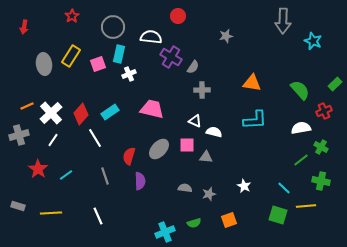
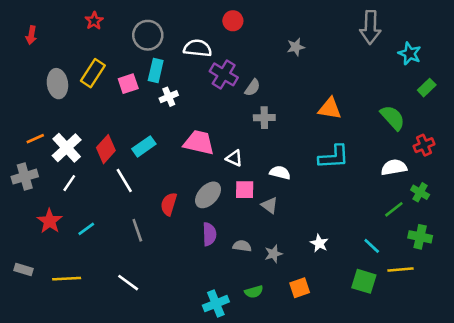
green rectangle: (335, 84) -> (427, 88), moved
white triangle: (195, 121) -> (234, 158), moved
gray triangle: (206, 157) -> (270, 205), turned 32
purple semicircle: (140, 181) -> (209, 234), moved
white line: (98, 216) -> (128, 283), turned -30

